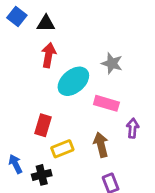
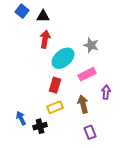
pink rectangle: (106, 103) -> (87, 74), turned -42
red rectangle: (43, 125) -> (55, 85), moved

